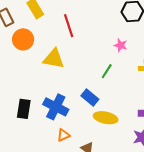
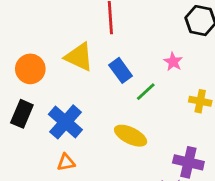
orange circle: (23, 39) -> (30, 69), moved
blue rectangle: (90, 98) -> (121, 70), moved
yellow ellipse: (106, 118) -> (131, 136), moved

